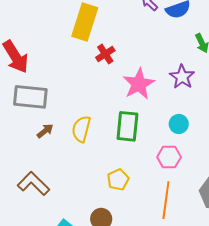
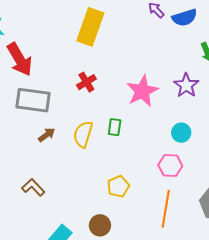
red cross: (105, 54) -> (86, 82), moved
green rectangle: (127, 126) -> (115, 127), moved, size x0.6
brown L-shape: (34, 183) -> (33, 187), size x0.7

